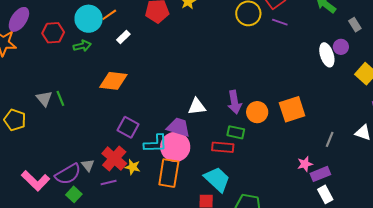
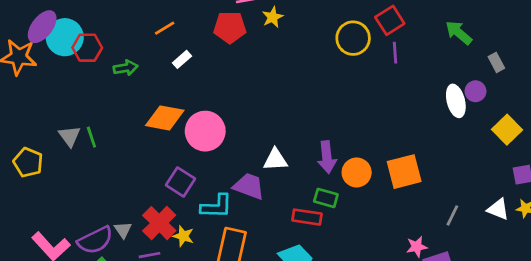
cyan circle: (89, 19) -> (65, 37), moved
purple line: (280, 22) -> (395, 53), turned 63
pink circle: (175, 147) -> (205, 131), moved

